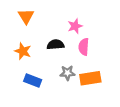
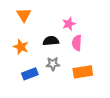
gray star: (67, 73) -> (53, 64), moved
blue rectangle: (33, 80) -> (30, 74), turned -42

